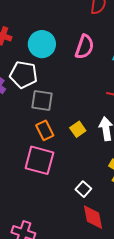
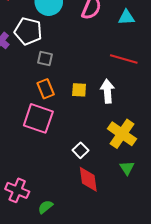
gray square: (42, 101) -> (45, 58), size x0.7
yellow square: (78, 129) -> (79, 90), turned 35

